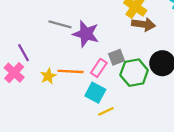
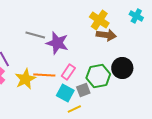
gray square: (116, 57) -> (83, 90), moved
yellow star: (48, 76) -> (25, 79), size x1.5

